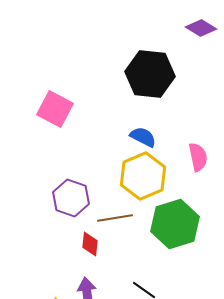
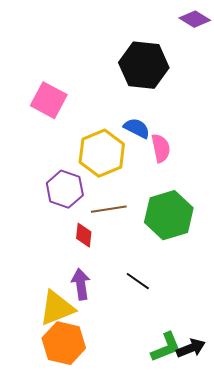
pink semicircle: (198, 157) -> (161, 148), moved
yellow hexagon: (143, 176) -> (102, 153), moved

